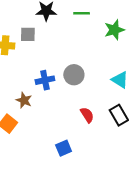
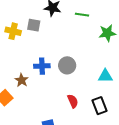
cyan triangle: (120, 80) -> (105, 76), turned -42

